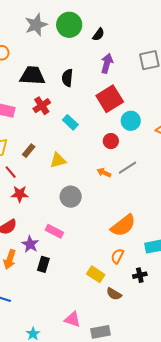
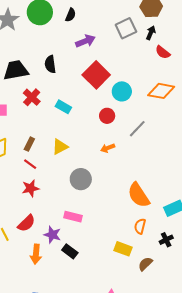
purple arrow: (107, 63) -> (85, 41), turned 66
gray line: (127, 168) -> (137, 129), moved
red line: (11, 172) -> (30, 164), moved
orange arrow: (104, 173) -> (108, 148), turned -32
orange semicircle: (123, 226) -> (139, 195), turned 108
black rectangle: (43, 264) -> (70, 251), turned -56
brown semicircle: (114, 294) -> (145, 264), turned 119

